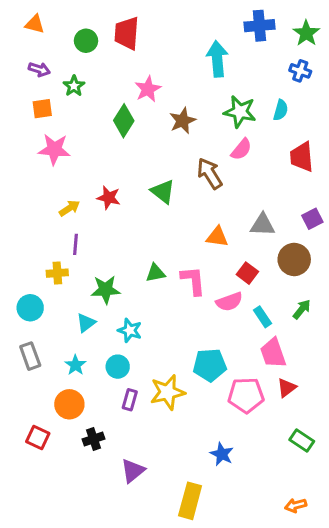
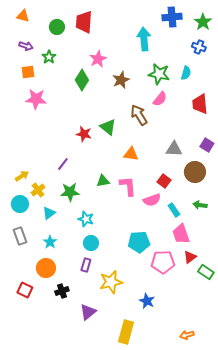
red star: (109, 198) -> (84, 134), moved
yellow arrow: (69, 208) -> (22, 176), moved
purple square: (312, 219) -> (207, 145), turned -32
orange triangle: (217, 237) -> (131, 154), moved
purple line: (75, 244) -> (63, 164), moved, turned 32
yellow cross: (57, 273) -> (38, 190), moved, turned -32
green arrow: (302, 309) -> (200, 205), turned -120
cyan triangle: (86, 323) -> (49, 213), moved
cyan circle: (118, 367) -> (91, 243), moved
yellow star: (167, 392) -> (111, 282), moved
green rectangle: (302, 441) -> (206, 272), moved
orange arrow: (296, 505) -> (187, 335), moved

